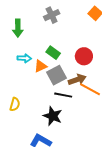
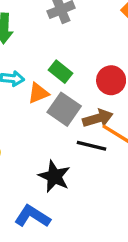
gray square: (57, 75) -> (64, 109), turned -30
black line: (63, 95) -> (91, 146), moved

